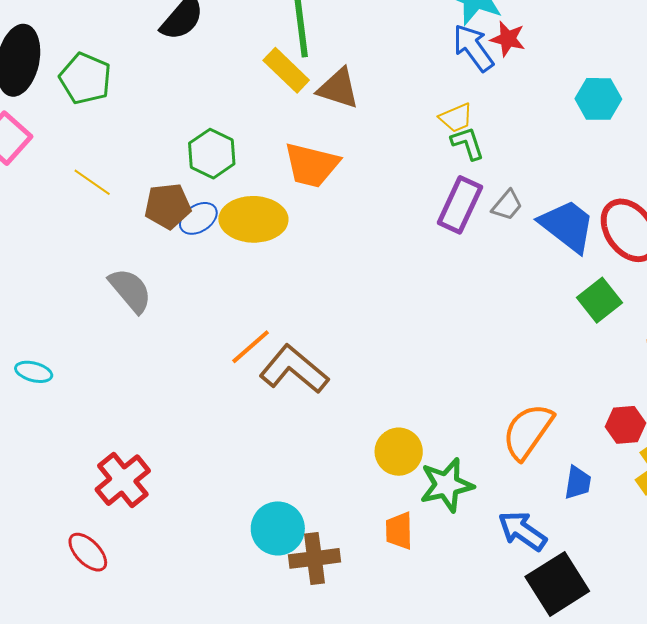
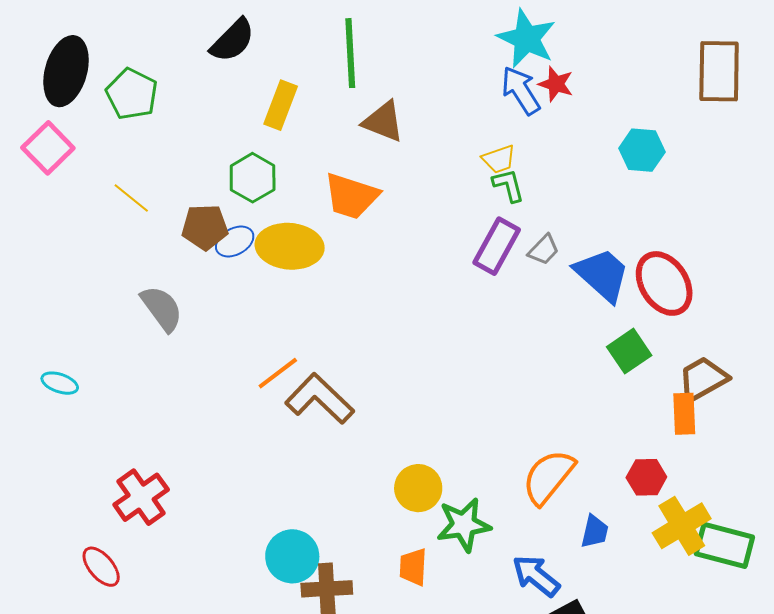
yellow rectangle: (286, 70) -> (281, 105), moved, turned 63

